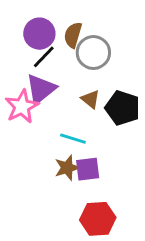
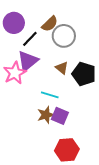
purple circle: (39, 34) -> (14, 23), moved
brown semicircle: (73, 35) -> (50, 24), turned -150
purple square: (88, 169) -> (60, 116), turned 30

